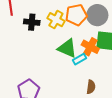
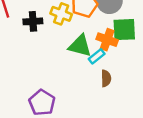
brown semicircle: (91, 87) -> (106, 78), moved

